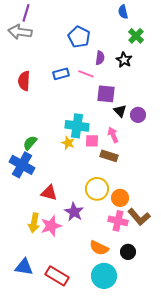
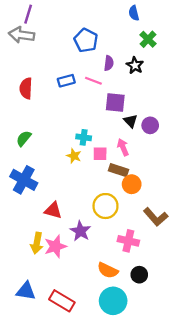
cyan cross: (77, 126) -> (84, 137), size x0.6
green semicircle: (30, 143) -> (24, 138), moved
orange circle: (120, 198) -> (132, 184), moved
brown L-shape: (139, 217) -> (156, 217), moved

